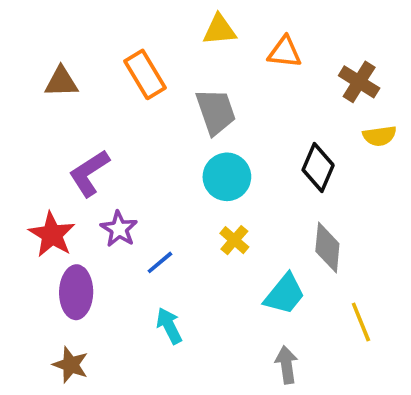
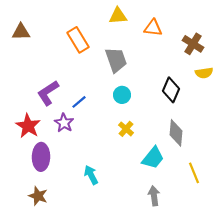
brown triangle: (61, 82) -> (21, 32), moved
cyan circle: (227, 177) -> (122, 95), size x0.7
blue line: (160, 262) -> (79, 102), moved

